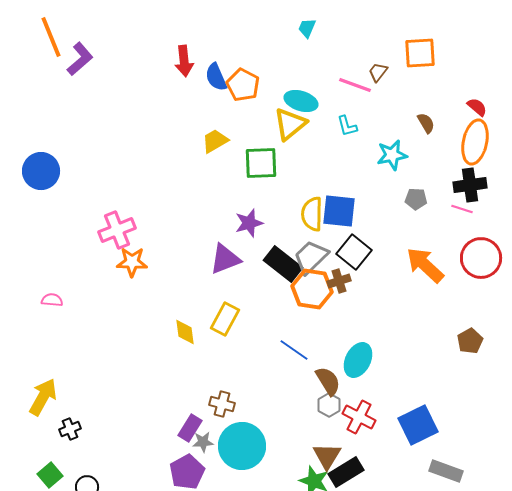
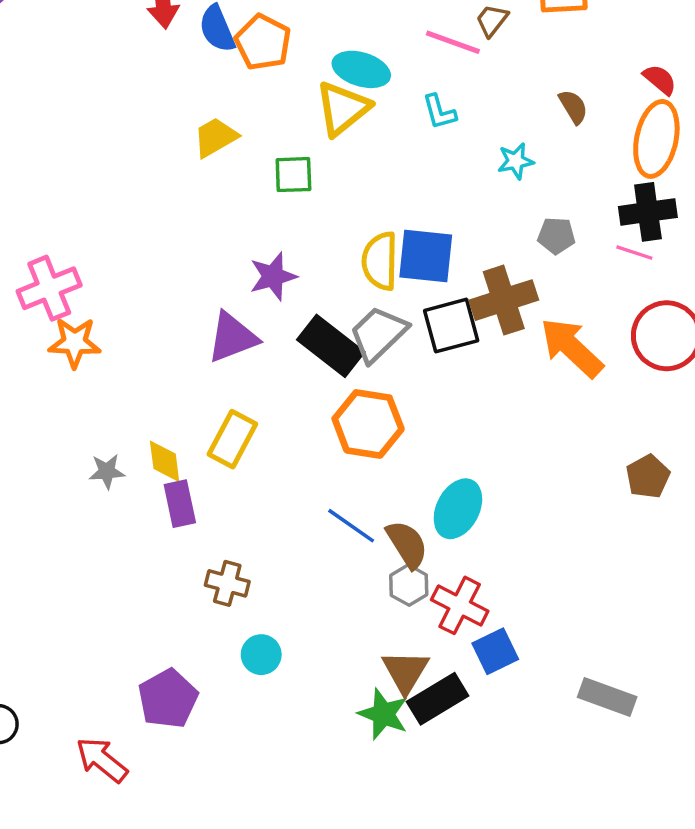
cyan star: (392, 155) -> (516, 161), size x0.7
green square: (261, 163) -> (293, 175), size x0.7
black square: (354, 252) -> (451, 326), turned 36
brown cross: (339, 281) -> (504, 300), moved, size x1.6
orange hexagon: (312, 289) -> (368, 424), moved
blue line: (294, 350) -> (351, 526), moved
blue square: (418, 425) -> (495, 651), moved, size x0.7
purple rectangle: (190, 428) -> (180, 504), moved, turned -44
gray star: (203, 442) -> (107, 471), moved
cyan circle: (242, 446) -> (261, 655), size x0.5

